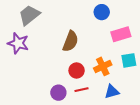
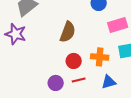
orange cross: (103, 66) -> (100, 57), turned 30

